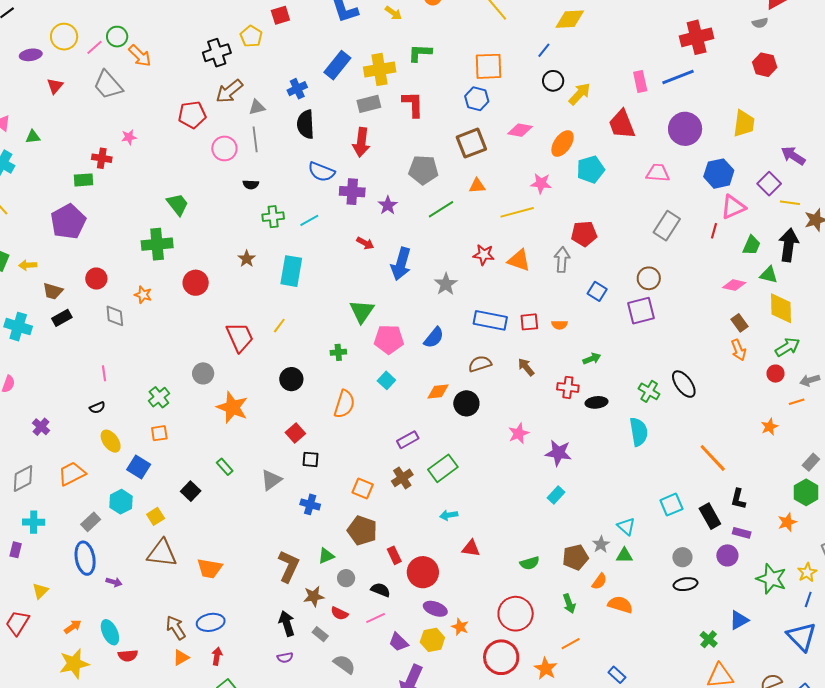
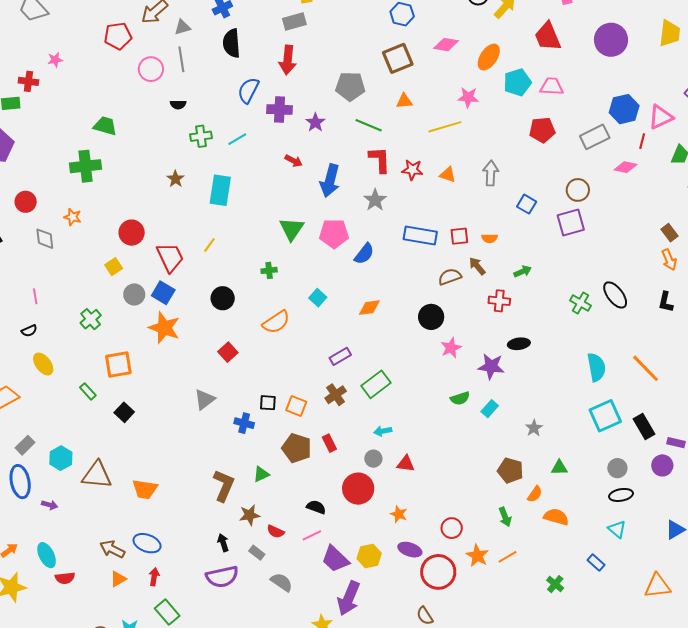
red L-shape: (413, 104) -> (380, 160), moved
blue semicircle: (321, 172) -> (248, 90), turned 96
pink trapezoid: (658, 173) -> (552, 86), moved
blue hexagon: (719, 174) -> (624, 109), moved
green trapezoid: (178, 204) -> (105, 126), turned -35
green line: (441, 209) -> (369, 125), turned 56
gray rectangle: (667, 226) -> (595, 137), turned 32
red pentagon: (584, 234) -> (542, 130), moved
orange triangle: (519, 260) -> (448, 175), size x0.7
red circle: (196, 283) -> (132, 233), moved
pink diamond: (734, 285) -> (626, 167), moved
pink pentagon: (389, 339) -> (334, 234), moved
brown semicircle: (480, 364) -> (450, 277), moved
brown arrow: (526, 367) -> (477, 266), moved
black ellipse: (596, 402) -> (519, 344), moved
black circle: (466, 403) -> (431, 317), moved
orange semicircle: (344, 404) -> (276, 322), turned 40
cyan semicircle: (639, 432) -> (596, 367), moved
orange square: (159, 433) -> (118, 365), moved, size x1.6
black square: (310, 459) -> (268, 403), moved
blue square: (139, 467) -> (163, 293), moved
green rectangle: (225, 467) -> (88, 391), moved
black L-shape: (738, 499) -> (666, 302), moved
cyan hexagon: (121, 502) -> (61, 458), moved
cyan square: (671, 505) -> (605, 416), size x1.4
yellow square: (156, 516) -> (114, 267), moved
cyan triangle: (626, 526) -> (617, 529), moved
gray star: (601, 544) -> (534, 428), moved
red rectangle: (394, 555) -> (329, 443), moved
brown pentagon: (575, 557) -> (510, 470), turned 30
green semicircle: (530, 563) -> (460, 398), moved
gray circle: (346, 578) -> (373, 459), moved
purple ellipse: (435, 609) -> (410, 550), moved
red circle: (516, 614) -> (452, 528), size x0.6
blue ellipse: (211, 622) -> (147, 543), turned 32
black arrow: (287, 623) -> (223, 543), size x0.7
orange star: (460, 627) -> (399, 514), moved
brown arrow: (176, 628) -> (112, 549), turned -30
green cross: (709, 639) -> (555, 584), moved
purple trapezoid: (399, 642) -> (335, 559), size x1.4
purple semicircle: (285, 658) -> (222, 577), size x2.0
orange star: (546, 669) -> (477, 556), moved
blue rectangle: (617, 675) -> (596, 563), moved

